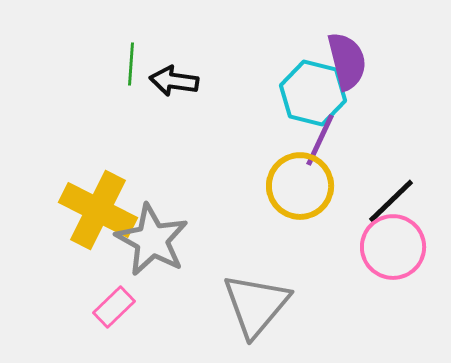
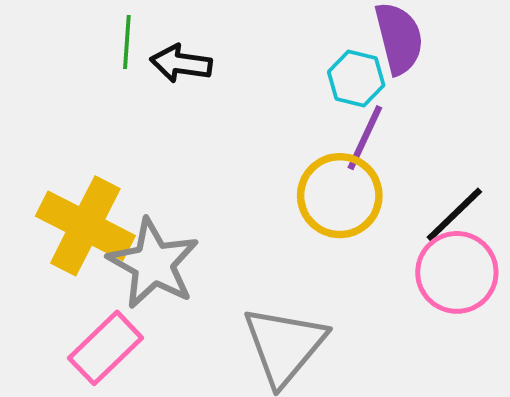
cyan hexagon: (313, 93) -> (356, 79), size x0.7
pink rectangle: (114, 307) -> (106, 348), size x1.4

